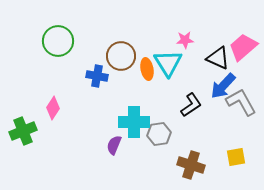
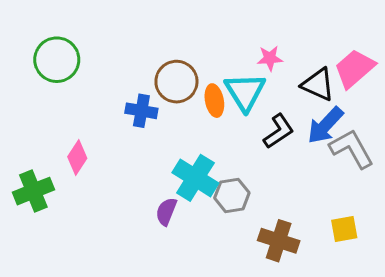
green circle: (58, 41) -> (57, 60), moved
black L-shape: (191, 105) -> (279, 131), moved
cyan cross: (134, 122) -> (195, 178), turned 32

